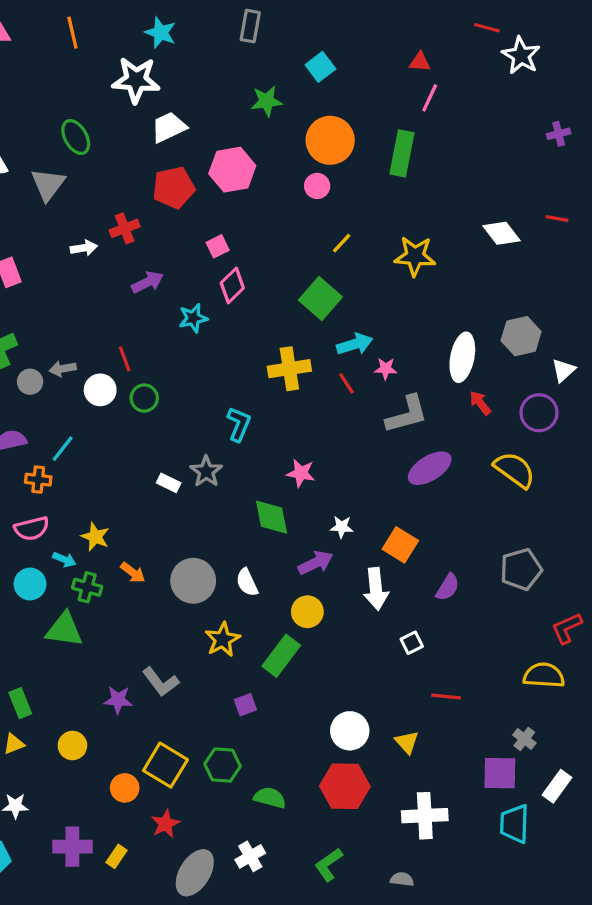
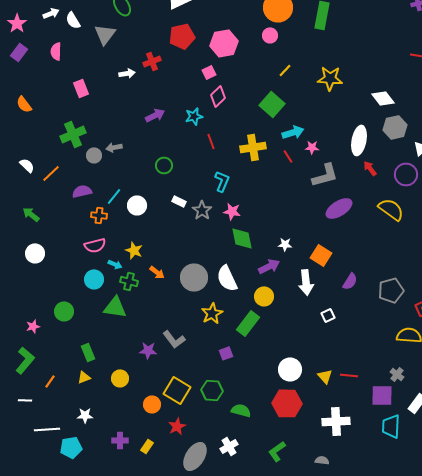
pink hexagon: (232, 170) -> (224, 43), moved
white diamond: (501, 233) -> (383, 98), moved
purple arrow: (147, 282) -> (155, 115), moved
red line: (125, 359) -> (211, 141), moved
white circle: (100, 390) -> (137, 205), moved
pink star: (301, 473) -> (232, 211), moved
white rectangle: (169, 483) -> (179, 201), moved
gray pentagon: (521, 569) -> (391, 290), moved
white semicircle: (247, 582) -> (227, 278), size x1.5
red line: (446, 697) -> (349, 375), moved
purple cross: (72, 847) -> (120, 440), size x0.7

